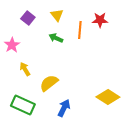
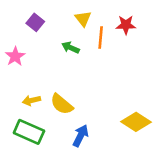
yellow triangle: (57, 15) -> (83, 19), moved
yellow arrow: (25, 69) -> (31, 100), moved, turned -72
yellow semicircle: (49, 83) -> (62, 104), turned -102

